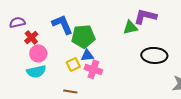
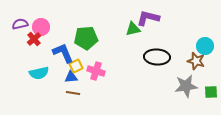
blue L-shape: (62, 24) -> (63, 53), moved
pink circle: (38, 53) -> (41, 27), moved
blue triangle: (87, 55) -> (71, 77), moved

